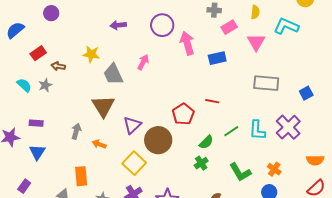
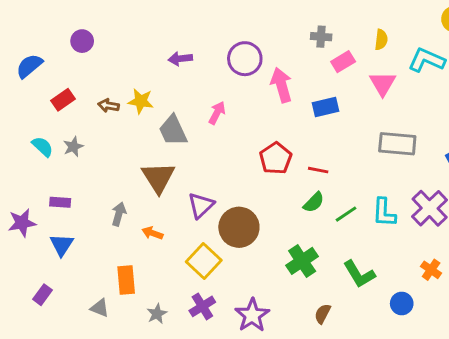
brown arrow: (58, 66) -> (108, 106), moved
red pentagon: (183, 114) -> (276, 158), moved
green semicircle: (206, 142) -> (314, 202), moved
green cross: (201, 163) -> (302, 261), size x1.5
orange cross: (274, 169) -> (431, 270), moved

